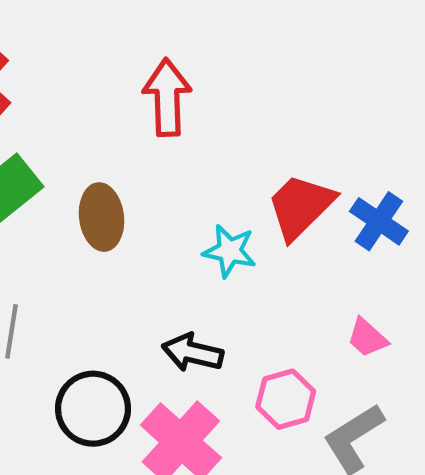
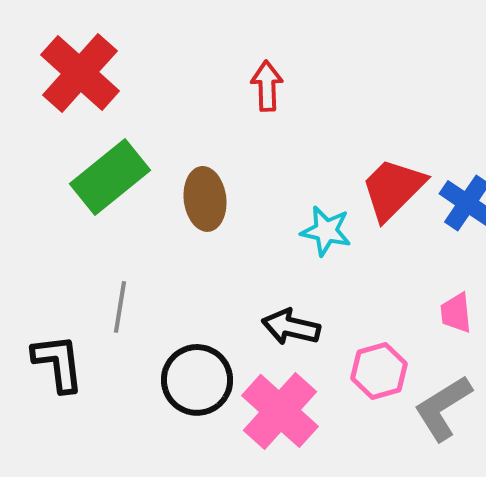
red arrow: (167, 97) -> (267, 86), size x0.7
pink trapezoid: (367, 338) -> (456, 313), turned 42

